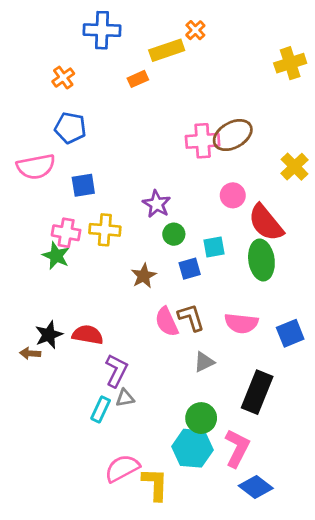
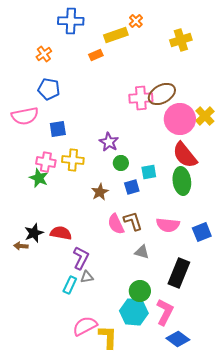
yellow cross: (290, 63) -> (181, 40), moved
pink circle: (233, 195) -> (180, 119), moved, size x1.8
gray triangle: (204, 362) -> (142, 252), turned 42

